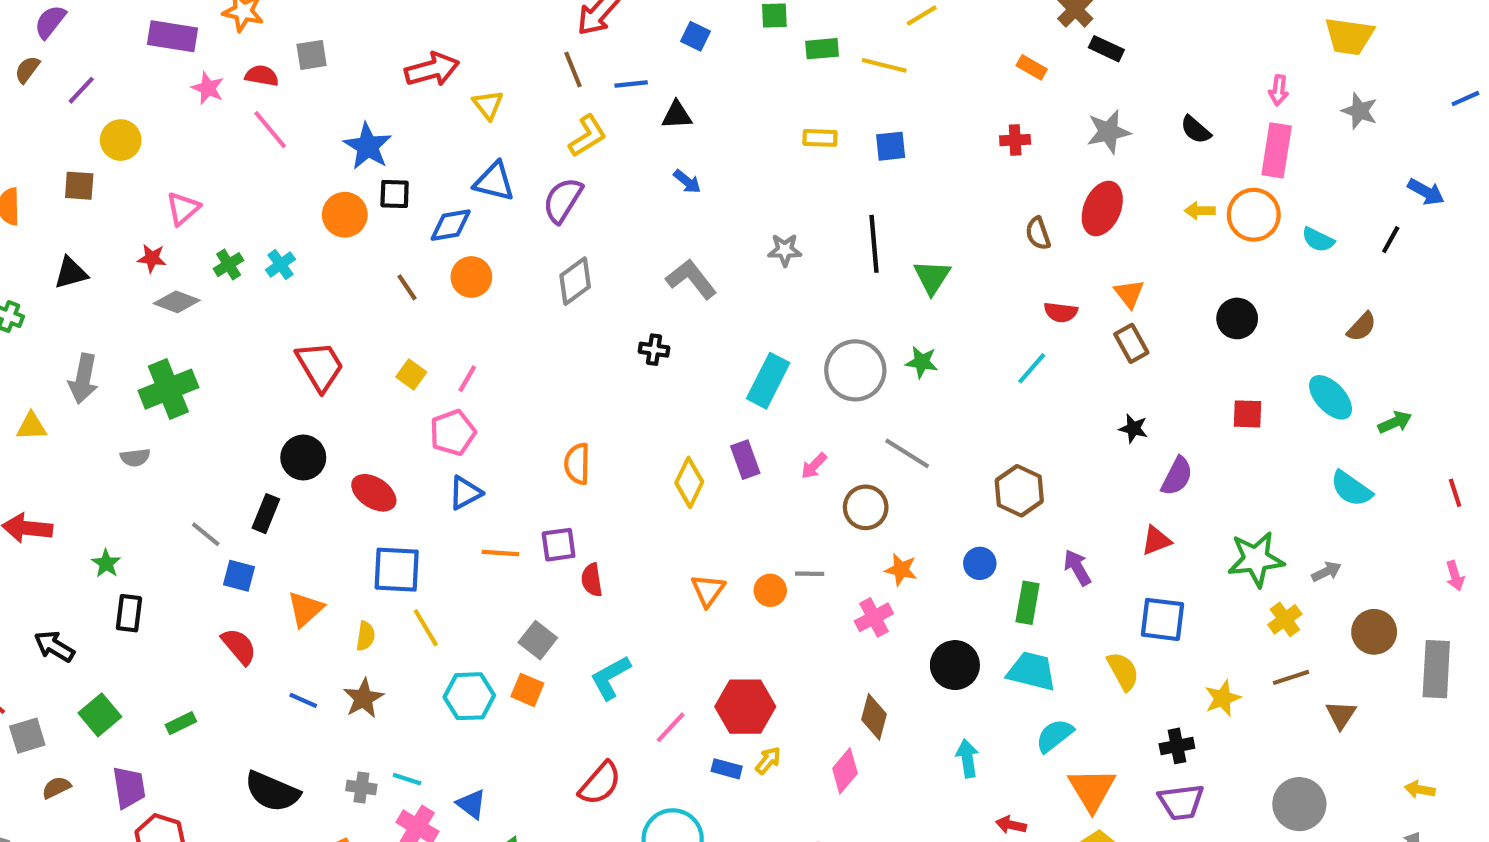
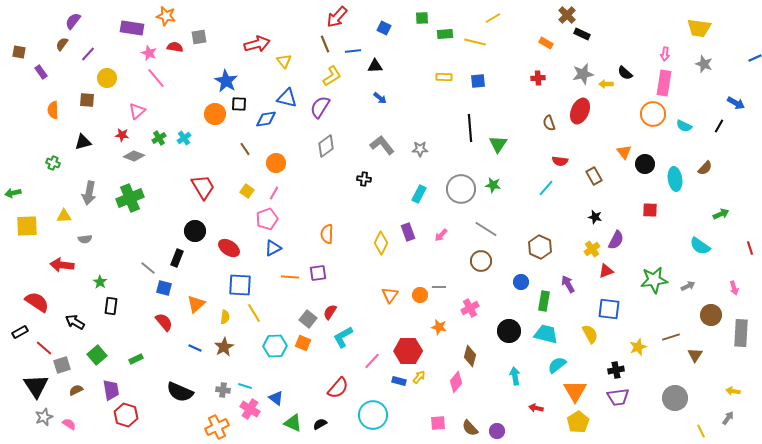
pink line: (270, 130) -> (156, 78), moved
yellow arrow: (1200, 211) -> (606, 84), moved
gray star: (785, 250) -> (420, 149), moved
orange circle: (471, 277) -> (276, 163), moved
orange triangle: (1129, 294) -> (624, 152), moved
cyan rectangle: (768, 381) -> (419, 194), size x0.7
cyan ellipse: (1331, 397) -> (675, 179), moved, turned 35
gray semicircle: (135, 458) -> (85, 239), moved
brown circle: (866, 507) -> (481, 261), moved
orange star: (901, 570) -> (439, 327), moved
pink arrow: (1455, 576) -> (734, 288), moved
red semicircle: (592, 580) -> (330, 312), moved, turned 42
yellow cross: (1285, 619) -> (592, 249), moved

